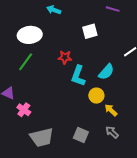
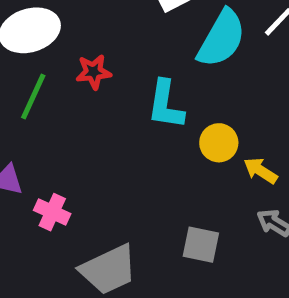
red star: (65, 57) -> (93, 72), moved
cyan semicircle: (106, 72) -> (222, 39), moved, size x1.4

